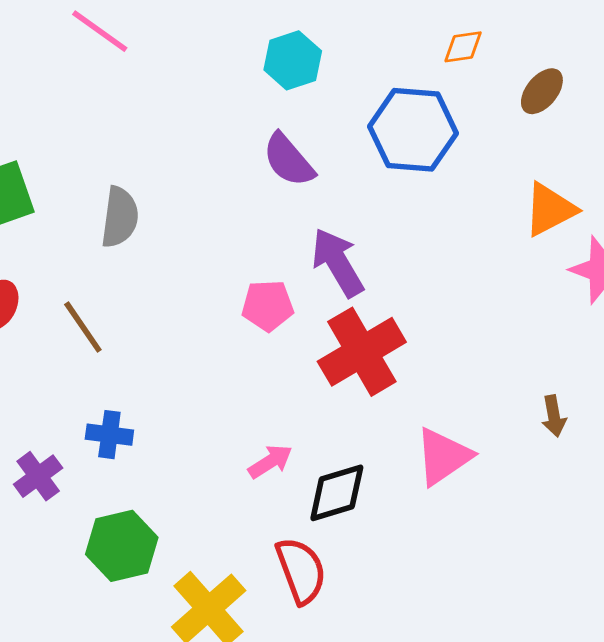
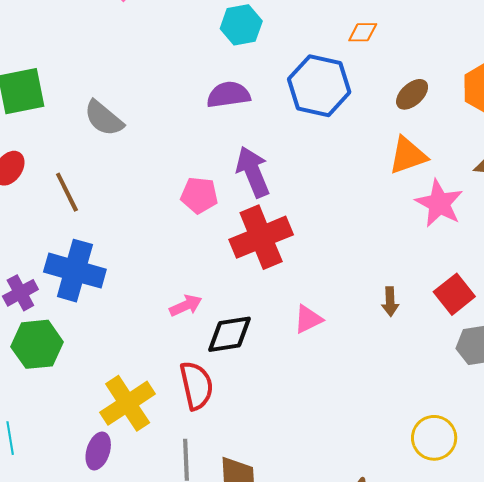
brown ellipse: (542, 91) -> (412, 94), moved
purple semicircle: (289, 160) -> (228, 95), turned 114
gray semicircle: (120, 217) -> (104, 118), turned 114
blue cross: (109, 435) -> (75, 271), size x1.8
pink triangle: (443, 457) -> (308, 319), size x0.7
green hexagon: (122, 546) -> (37, 344), moved

